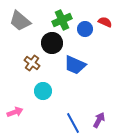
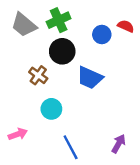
green cross: (62, 20) -> (59, 20), moved
blue line: (73, 123) -> (71, 147), moved

